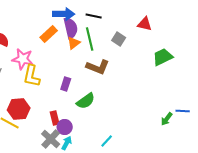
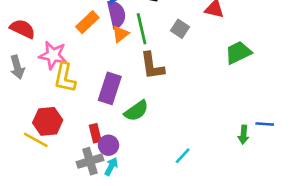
brown L-shape: (98, 67) -> (152, 66), turned 60
purple rectangle: (66, 84) -> (110, 88), size x1.6
green arrow: (167, 119) -> (243, 135), turned -32
gray cross: (51, 139) -> (90, 161), turned 30
cyan line: (107, 141) -> (183, 156), moved

